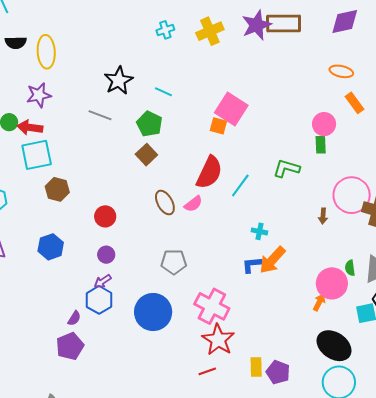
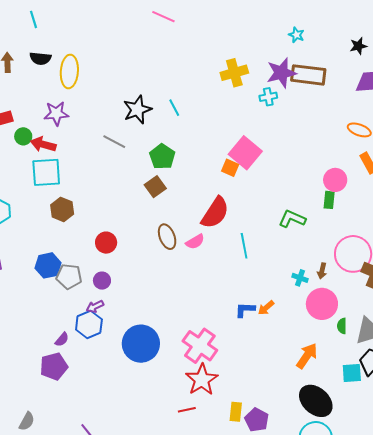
cyan cross: (165, 30) -> (268, 97), moved
cyan line: (163, 92) -> (174, 108), moved, turned 30
cyan line: (240, 186) -> (244, 246), moved, turned -55
cyan cross: (259, 231) -> (300, 278), moved
orange arrow: (272, 260) -> (266, 308), size x0.6
gray pentagon: (174, 262) -> (69, 276), moved
pink circle: (332, 283) -> (322, 304), moved
orange arrow: (319, 302) -> (307, 356), size x1.5

